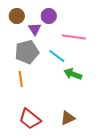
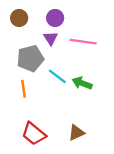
purple triangle: (35, 29) -> (51, 38), moved
cyan line: (57, 56) -> (57, 76), moved

